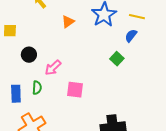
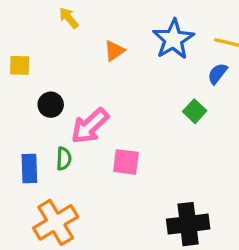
pink arrow: (53, 68) -> (90, 126), size x1.4

